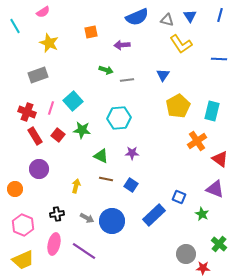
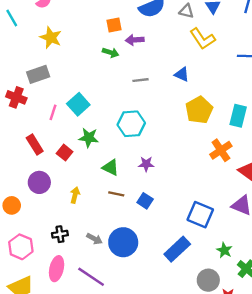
orange square: (91, 32) -> (114, 25), moved
green arrow: (106, 70) -> (111, 53), moved
blue triangle: (163, 75) -> (182, 74), turned -40
red cross: (27, 112) -> (16, 97), moved
red square: (58, 135) -> (65, 153), moved
yellow arrow: (76, 186) -> (75, 195), moved
blue square: (179, 197) -> (200, 215), size x1.6
green star: (202, 214) -> (224, 250), moved
blue rectangle: (154, 215) -> (177, 249), moved

